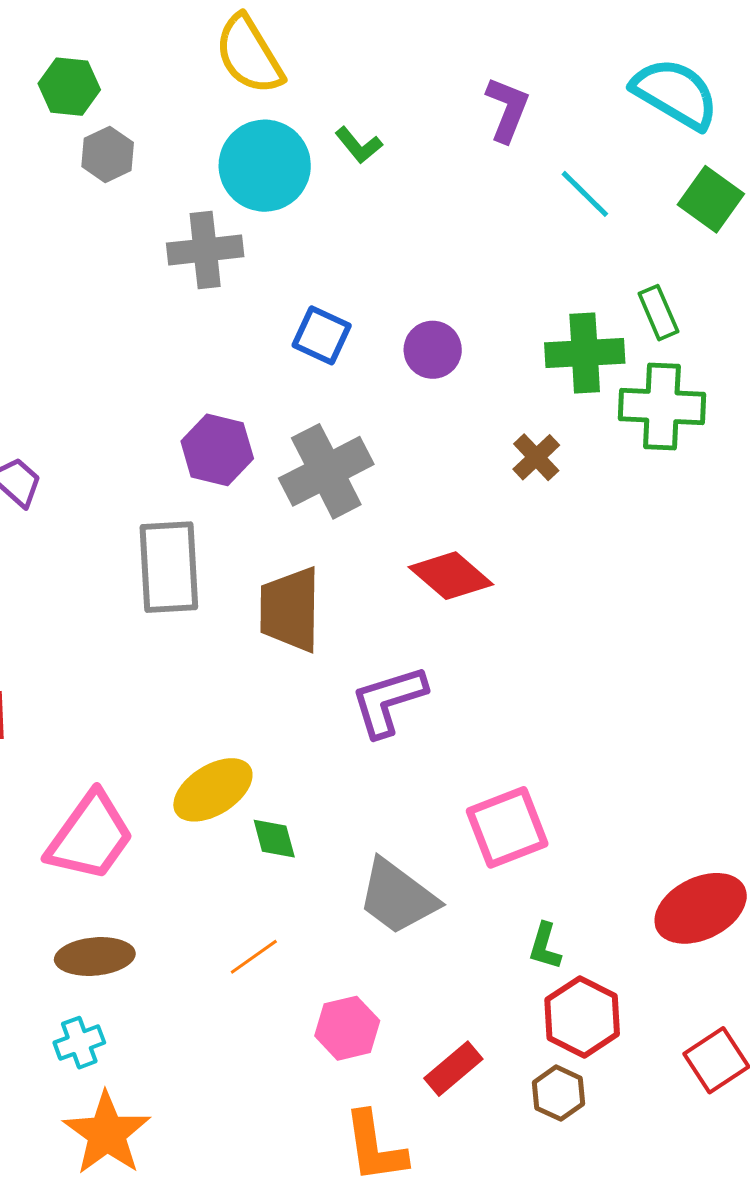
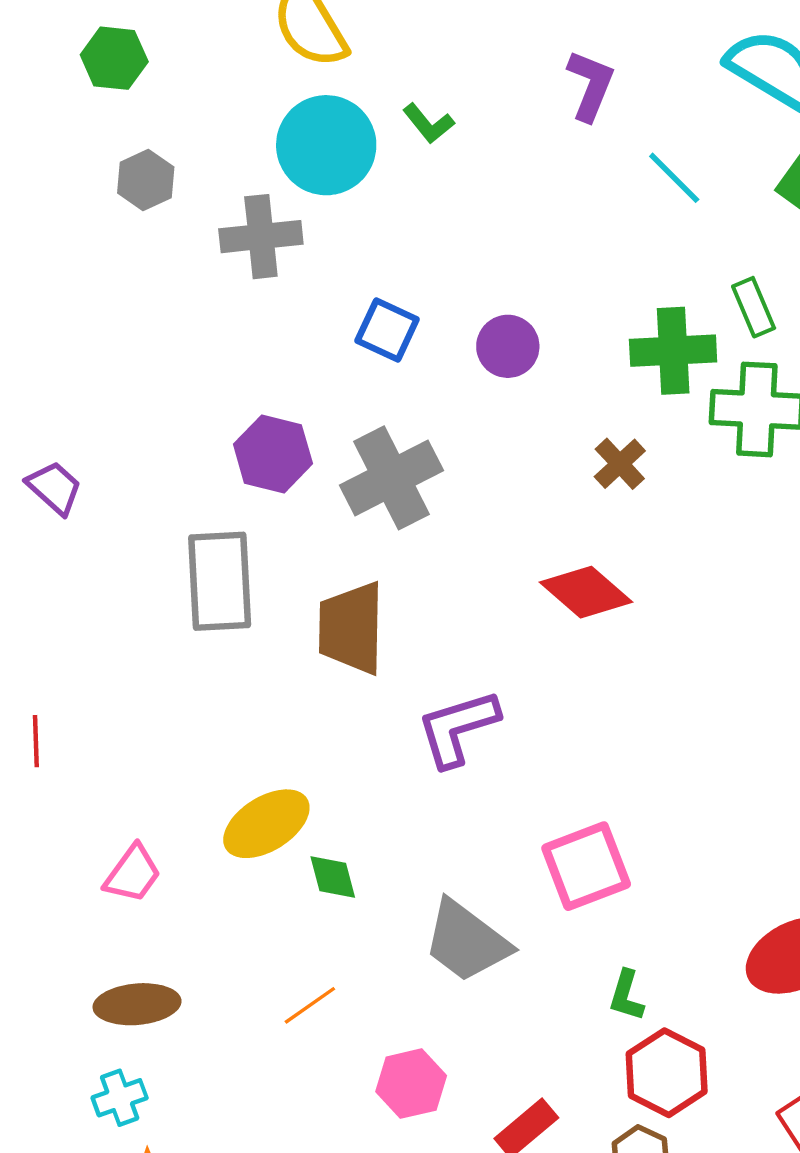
gray hexagon: (108, 154) -> (146, 180), moved
red diamond: (451, 576) -> (586, 592), moved
pink trapezoid: (90, 837) -> (133, 874), size x0.6

